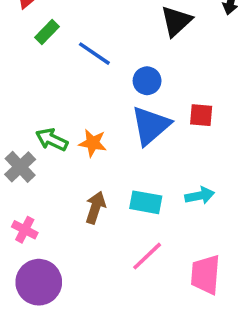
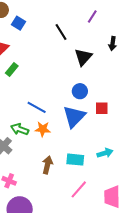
blue line: (94, 54) -> (37, 107), moved
blue circle: (147, 81) -> (80, 91), moved

